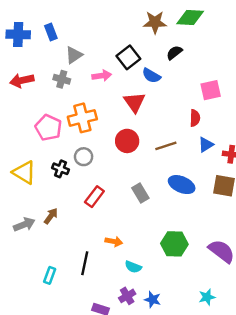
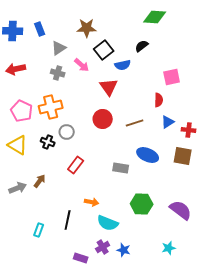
brown star: (155, 22) -> (87, 28), moved
pink arrow: (102, 76) -> (82, 65), turned 49
blue semicircle: (151, 76) -> (123, 65), turned -42
gray cross: (62, 79) -> (58, 73), moved
orange cross: (82, 118) -> (51, 107), moved
pink pentagon: (48, 128) -> (22, 111), moved
gray rectangle: (140, 193) -> (121, 168), moved, turned -49
cyan semicircle: (133, 267) -> (108, 223), size x1.5

